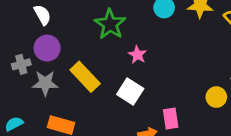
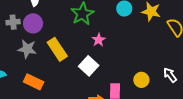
gray cross: (21, 64) -> (13, 22), moved
yellow circle: (216, 97) -> (141, 80), moved

